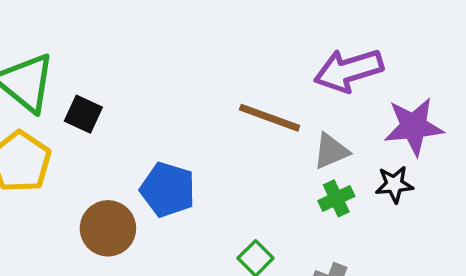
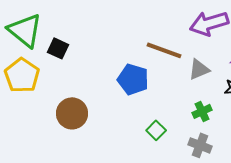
blue pentagon: (168, 190) -> (133, 79), moved
green cross: (336, 198) -> (202, 111), moved

